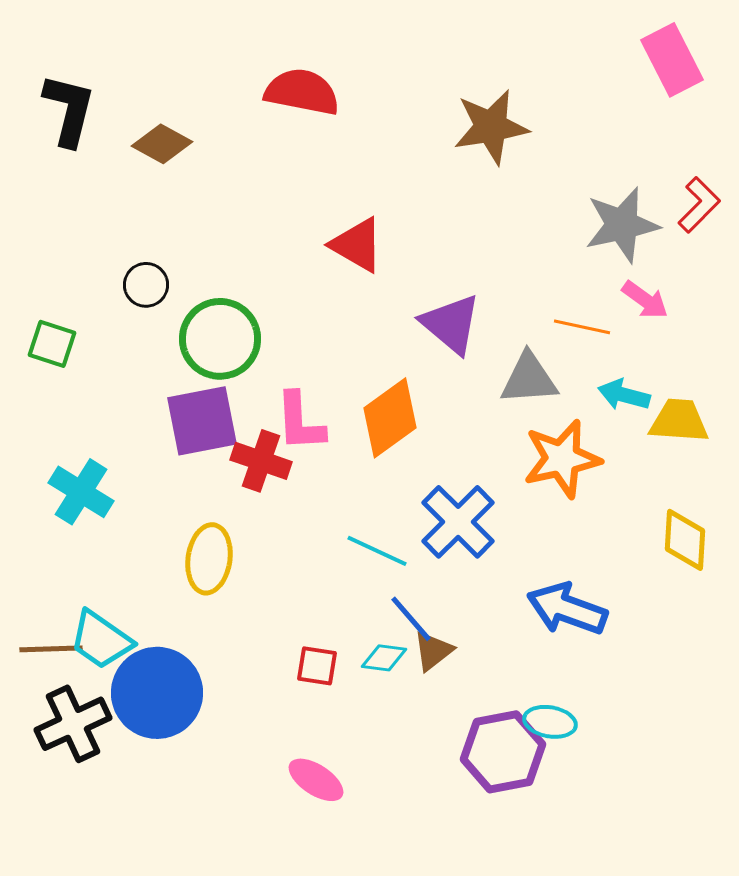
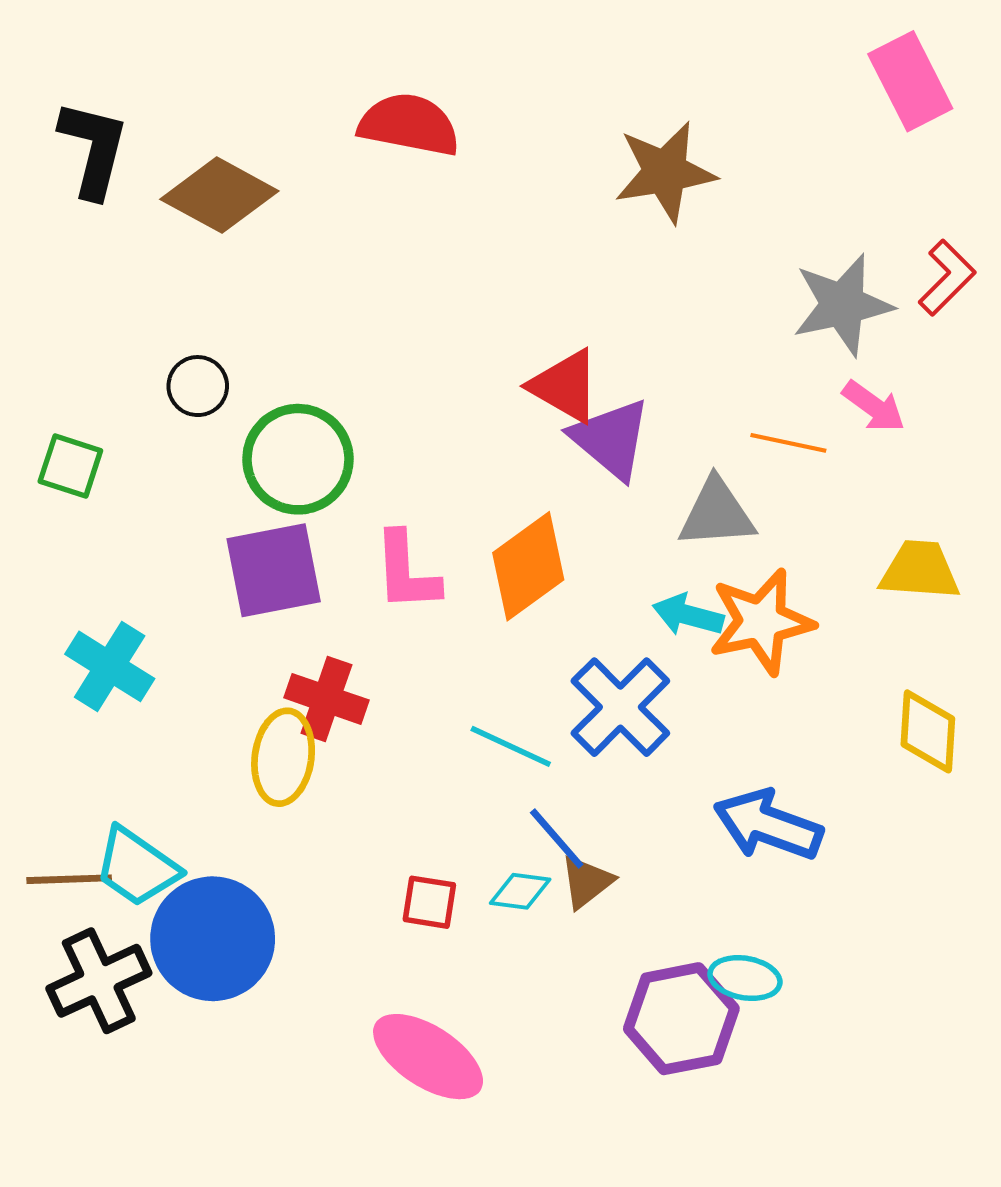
brown diamond: (162, 144) -> (219, 195), size x1.4
red triangle: (357, 245) -> (565, 386), moved
cyan arrow: (624, 395) -> (688, 615), moved
red cross: (261, 461) -> (326, 699), moved
pink ellipse: (316, 780) -> (428, 1057), size x1.5

